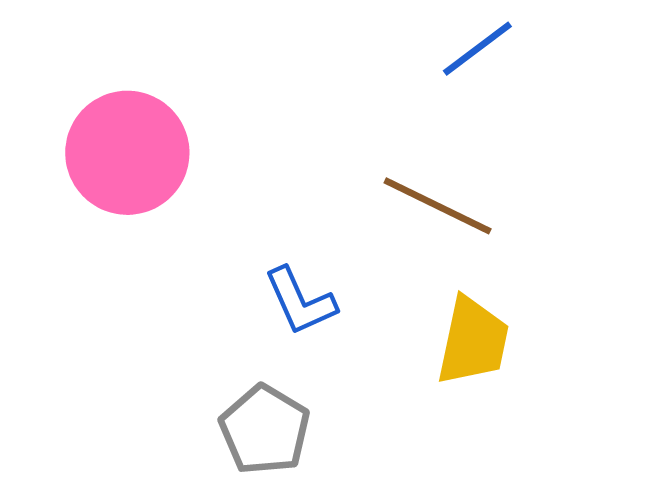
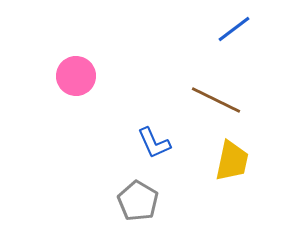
pink circle: (127, 153) -> (76, 76), size x0.7

